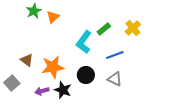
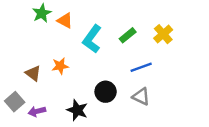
orange triangle: (53, 17) -> (65, 21), turned -48
cyan L-shape: (84, 42) -> (92, 39), moved
orange star: (53, 67) -> (60, 66), moved, size x0.6
purple arrow: (42, 91) -> (37, 111), moved

